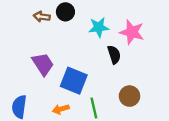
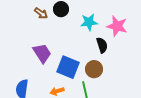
brown arrow: (42, 17) -> (41, 13), turned -152
brown circle: (129, 96) -> (94, 69), moved

